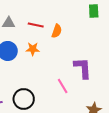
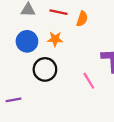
black circle: (24, 99) -> (45, 69), moved

